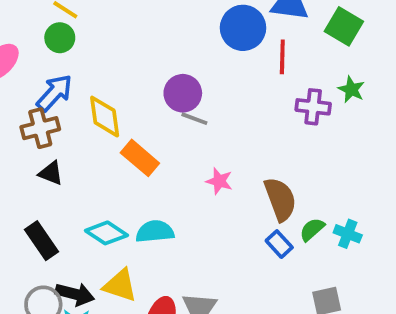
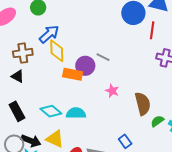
blue arrow: (54, 93) -> (49, 34), moved
purple circle: (183, 93) -> (85, 66), moved
orange rectangle: (140, 158) -> (73, 74), turned -36
black triangle: (51, 173) -> (18, 76), moved
blue rectangle: (279, 244) -> (125, 141), moved

